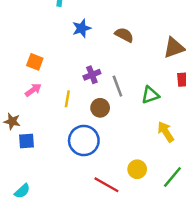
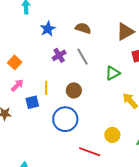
orange square: (35, 62) -> (15, 62), turned 32
purple cross: (92, 75) -> (59, 55), moved
gray line: (117, 86) -> (83, 57), moved
blue square: (26, 141) -> (32, 102), moved

